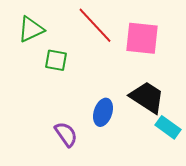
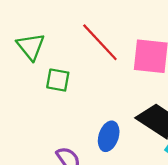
green triangle: (31, 29) -> (31, 47), turned -44

